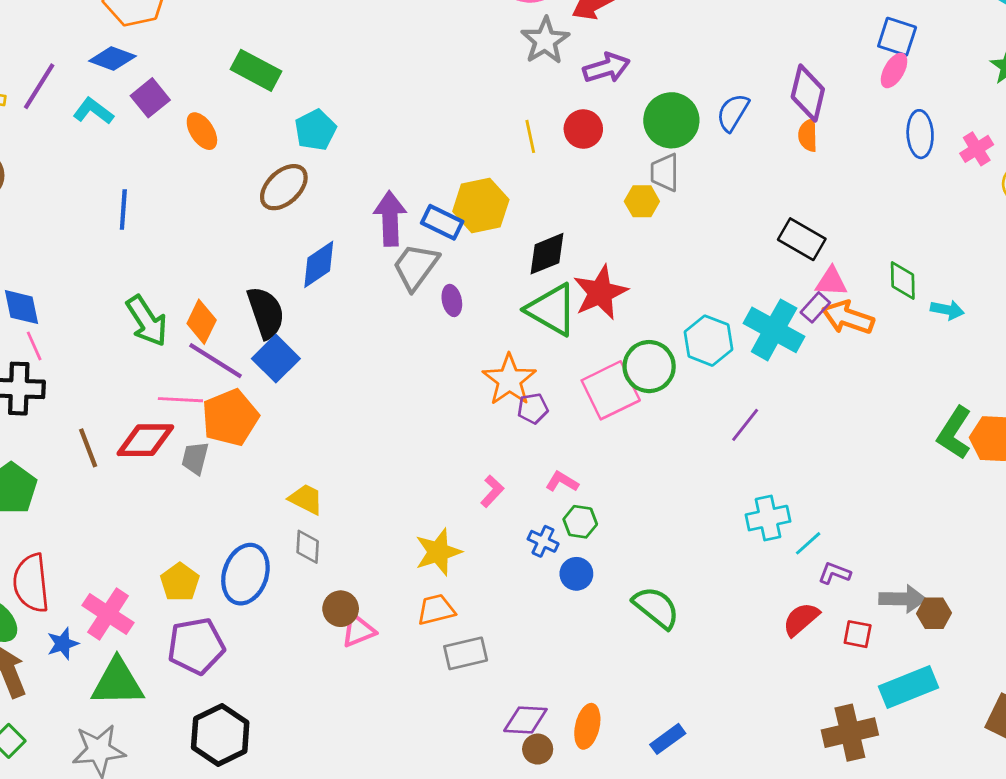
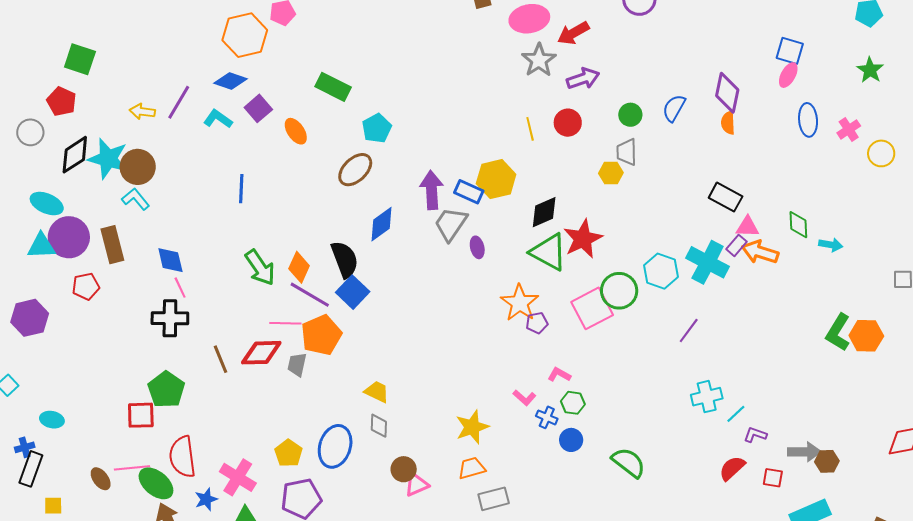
green circle: (671, 120) -> (630, 115), size x0.6
pink L-shape: (492, 491) -> (524, 398), moved, turned 90

